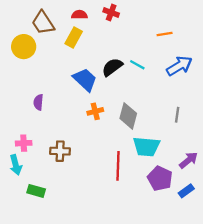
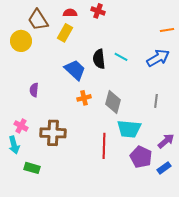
orange line: (165, 34) -> (167, 30), moved
black semicircle: (112, 67) -> (99, 59), turned -60
pink cross: (24, 143) -> (21, 126), turned 32
brown cross: (60, 151) -> (53, 133), size x1.4

